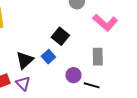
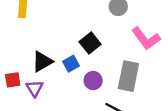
gray rectangle: (98, 57) -> (128, 76), size x1.4
purple circle: (73, 75) -> (93, 81), moved

